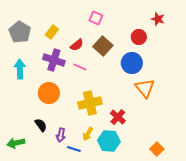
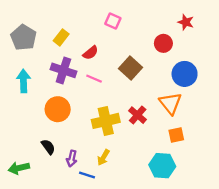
brown square: (103, 46) -> (130, 68), moved
blue circle: (132, 63) -> (185, 74), moved
red cross: (118, 117) -> (138, 115), moved
cyan hexagon: (109, 141) -> (162, 166), moved
orange square: (157, 149) -> (176, 135), moved, turned 32

